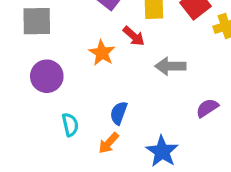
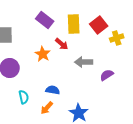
purple semicircle: (207, 108) -> (107, 75), moved
blue semicircle: (119, 113) -> (53, 90), turned 80

